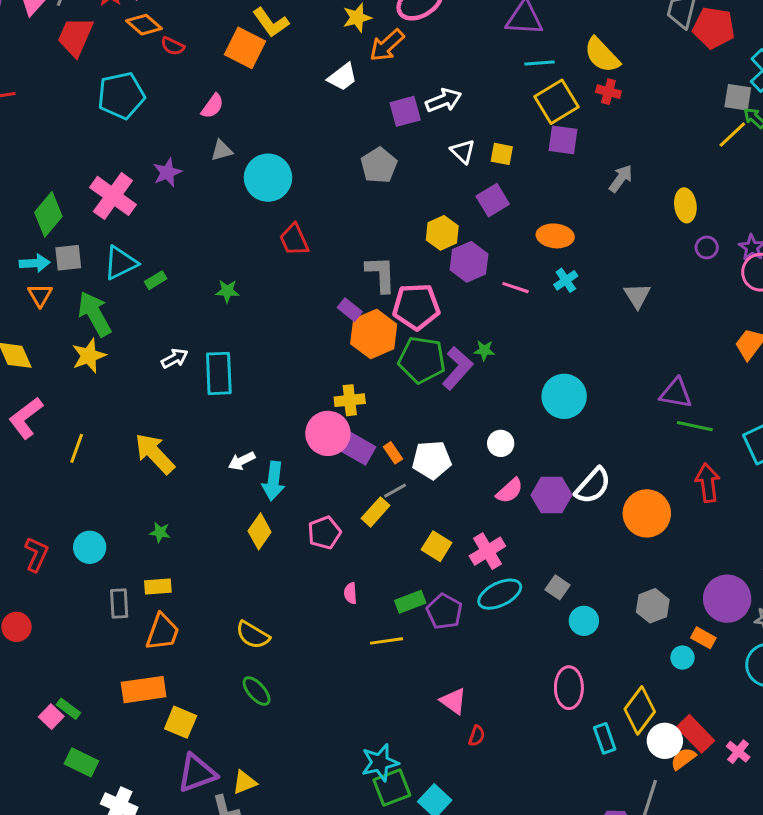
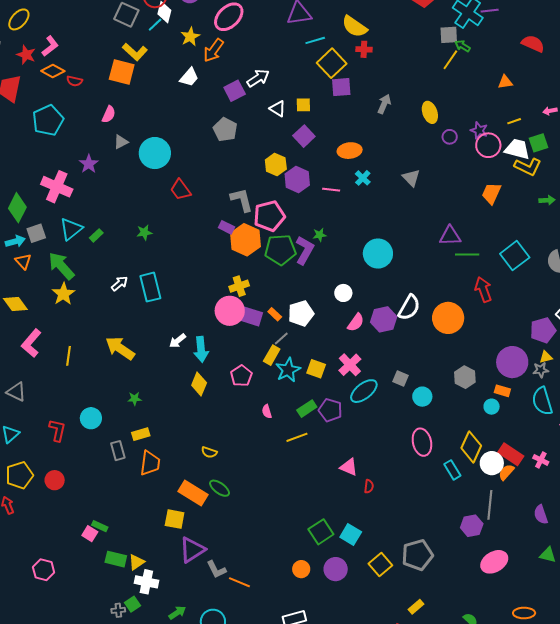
yellow semicircle: (253, 635) -> (209, 452), size x0.7
orange rectangle: (144, 690) -> (193, 493), moved, turned 52
cyan star: (380, 763) -> (288, 370), moved
yellow triangle: (244, 782) -> (136, 562), moved

